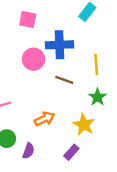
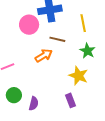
orange arrow: (45, 119) -> (44, 56), moved
purple rectangle: (71, 152) -> (71, 100), turned -56

